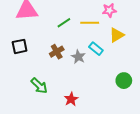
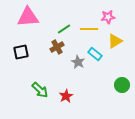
brown cross: (57, 52) -> (57, 47), moved
red star: (71, 99) -> (66, 96), moved

